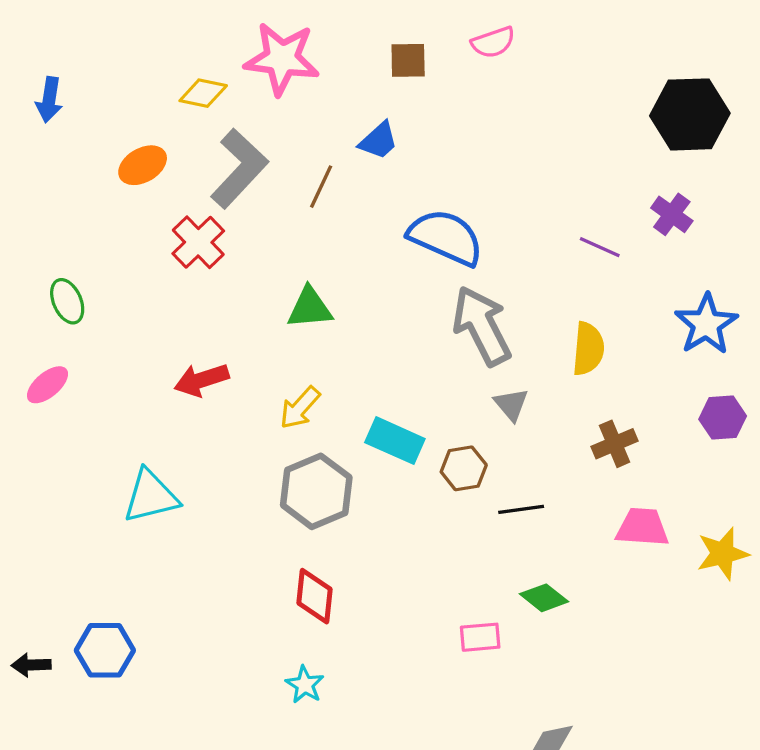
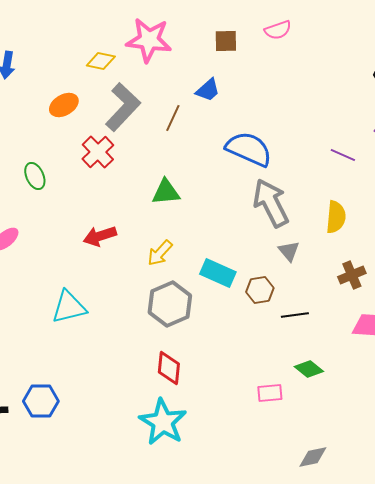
green ellipse: (67, 301) -> (35, 176), moved
cyan star: (305, 685) -> (163, 422), size x2.0

